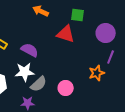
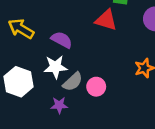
pink circle: (66, 88) -> (96, 87), moved

